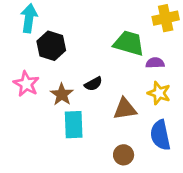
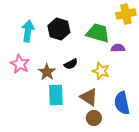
cyan arrow: (29, 18) -> (28, 31), moved
black hexagon: (51, 46) -> (59, 29), moved
yellow star: (159, 93) -> (101, 71), moved
brown triangle: (125, 109) -> (89, 97), moved, turned 42

